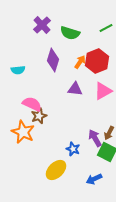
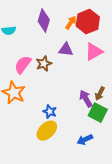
pink semicircle: (32, 104) -> (23, 65), turned -78
brown star: (39, 116) -> (44, 64), moved
blue star: (73, 149) -> (50, 112), moved

